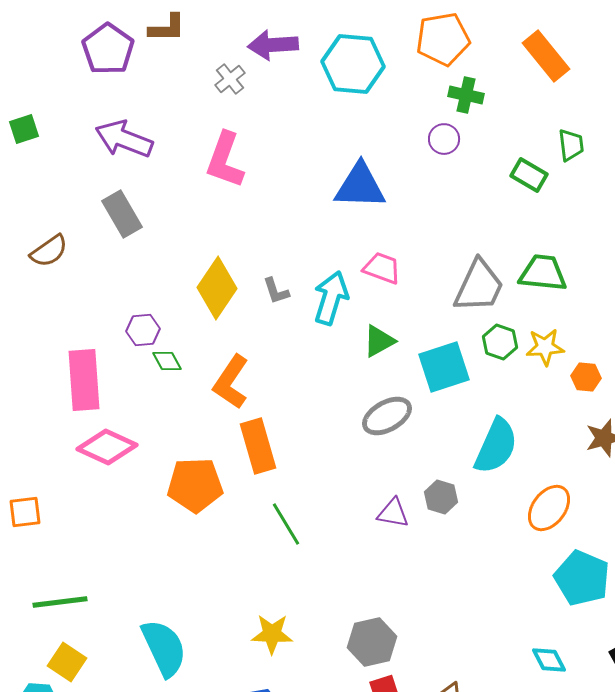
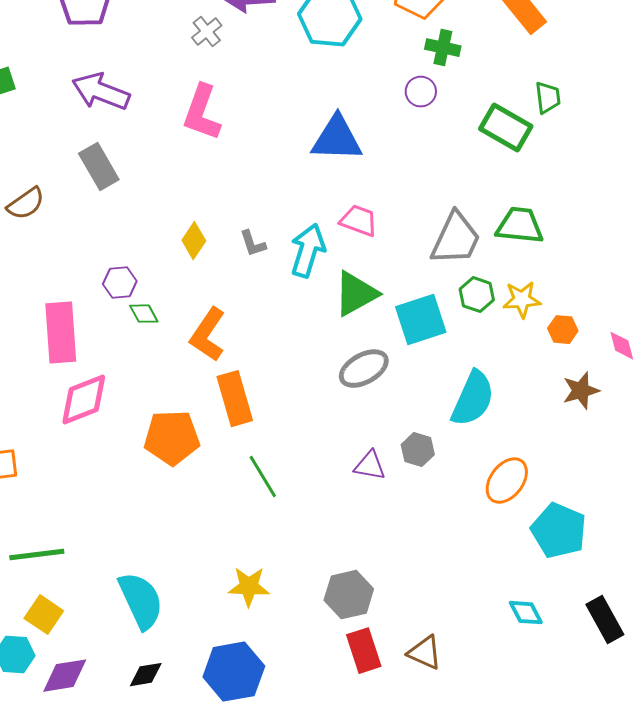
green rectangle: (529, 175) -> (506, 128), size x1.4
yellow diamond: (217, 288) -> (194, 241), size x0.6
green triangle: (379, 341) -> (356, 294), size x1.4
pink diamond: (107, 447) -> (84, 400), turned -46
orange ellipse: (549, 508) -> (507, 481), moved

